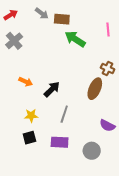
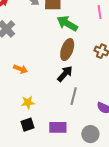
black arrow: (52, 89) -> (65, 74), moved
brown ellipse: (95, 89) -> (67, 50), moved
gray line: (64, 114) -> (74, 96), moved

